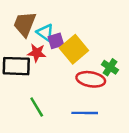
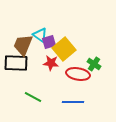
brown trapezoid: (25, 24) -> (23, 45), moved
red star: (37, 53) -> (51, 63), moved
green line: (37, 107) -> (33, 97), turned -30

